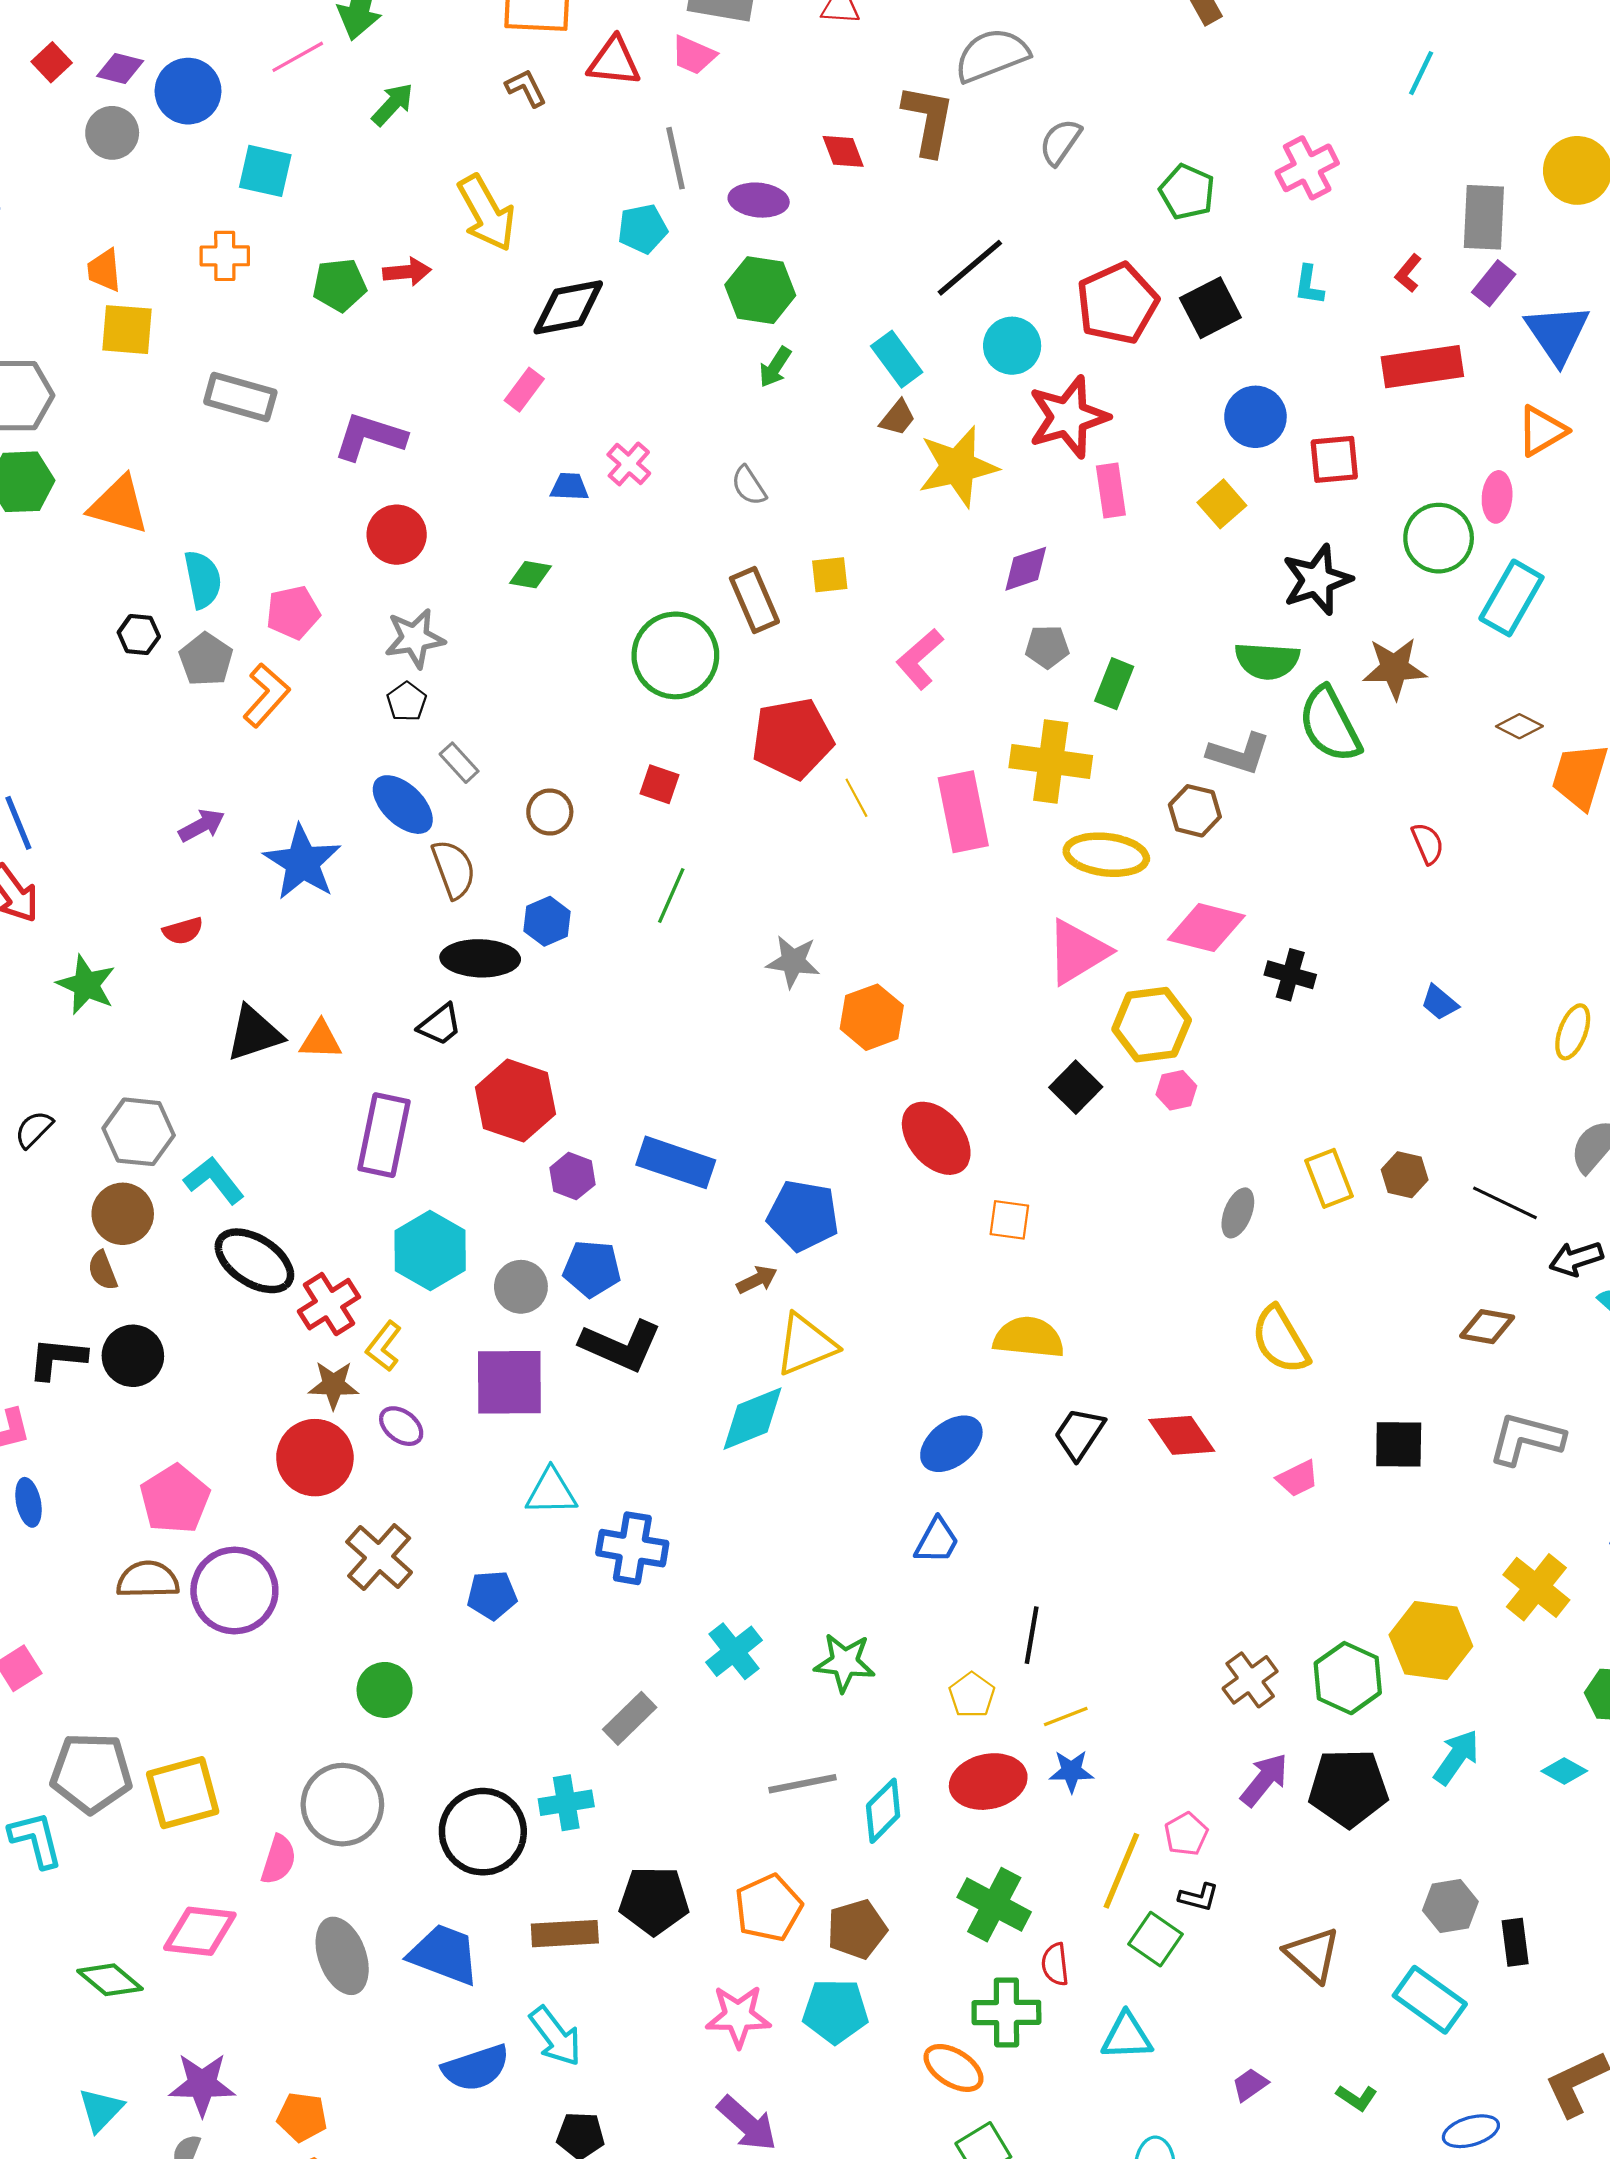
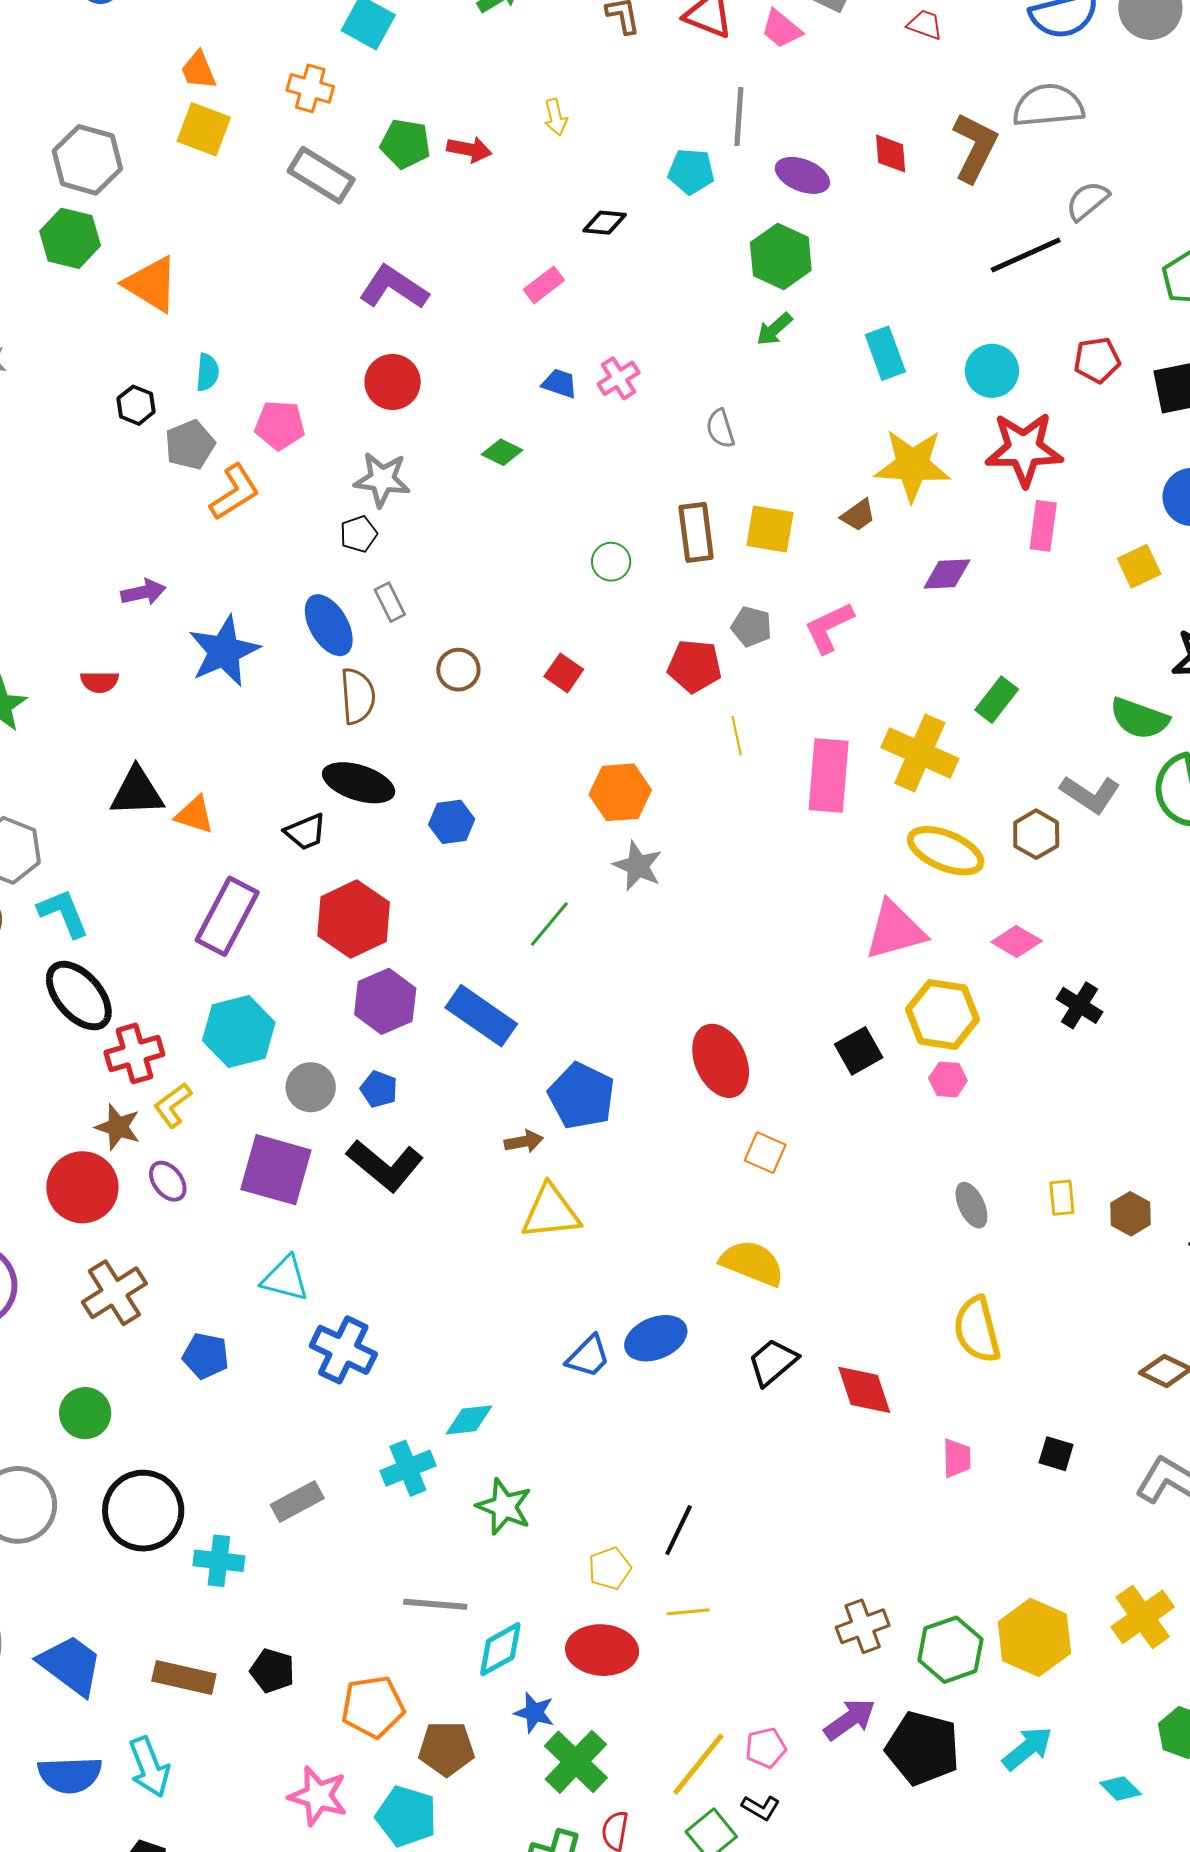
yellow arrow: (487, 213) -> (556, 117), size x0.5
black line: (970, 268) -> (1026, 255), moved
orange trapezoid: (104, 270) -> (199, 70), turned -33
red pentagon: (1117, 303) -> (1097, 360), size x0.6
black diamond: (568, 307) -> (605, 223), size x0.6
gray rectangle: (240, 397) -> (321, 175), moved
brown trapezoid: (898, 418) -> (858, 515), moved
yellow square: (830, 575) -> (770, 529), size x1.4
cyan semicircle: (203, 579) -> (207, 372), size x0.7
gray pentagon: (1047, 647) -> (751, 627), moved
green circle: (675, 655) -> (611, 562), size x0.5
red pentagon: (792, 739) -> (694, 666), size x0.7
green line: (671, 895) -> (549, 924), moved
blue hexagon: (547, 921) -> (452, 822), moved
pink diamond: (1206, 928) -> (1017, 942), size x0.7
orange hexagon: (872, 1017) -> (620, 792), moved
purple hexagon: (572, 1176) -> (385, 1001), size x1.5
yellow rectangle: (1329, 1178) -> (1062, 1198), size x0.7
gray ellipse: (1238, 1213) -> (971, 1205), turned -63
blue pentagon: (592, 1269) -> (379, 1089), size x0.7
cyan diamond: (753, 1419) -> (469, 1420), moved, size x0.7
black square: (1399, 1444) -> (1056, 1454), size x0.7
pink trapezoid: (1298, 1478) -> (957, 1458), turned -81
blue trapezoid: (937, 1541) -> (588, 1356), moved
blue star: (1071, 1771) -> (534, 1713), moved
black circle: (483, 1832) -> (143, 1511), moved
black pentagon: (654, 1900) -> (272, 1671), size x0.7

